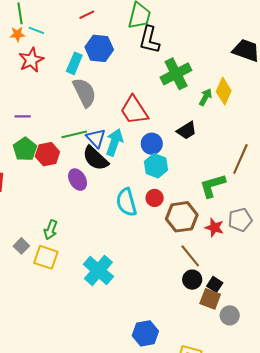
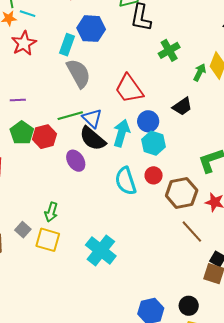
green cross: (176, 74) -> (169, 50), size x0.7
cyan arrow: (114, 142) -> (122, 133), moved
black circle: (192, 280) -> (189, 306), moved

